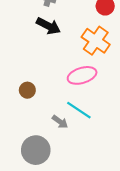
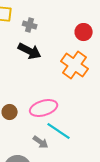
pink ellipse: (82, 75) -> (44, 108), moved

